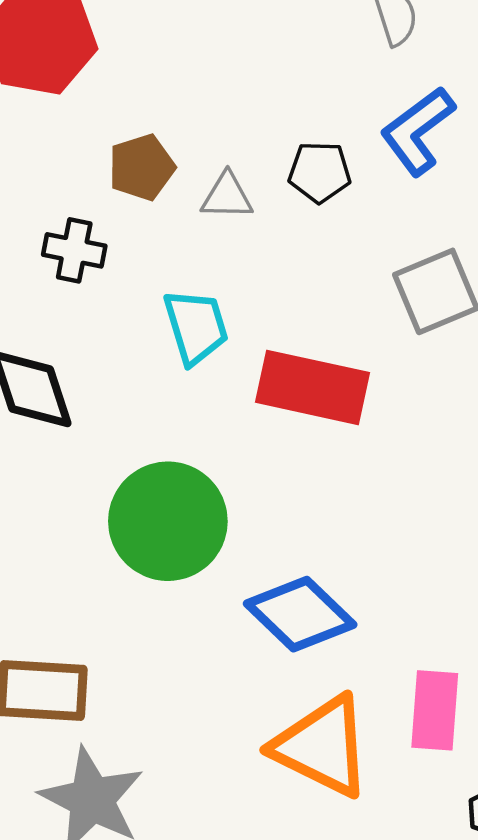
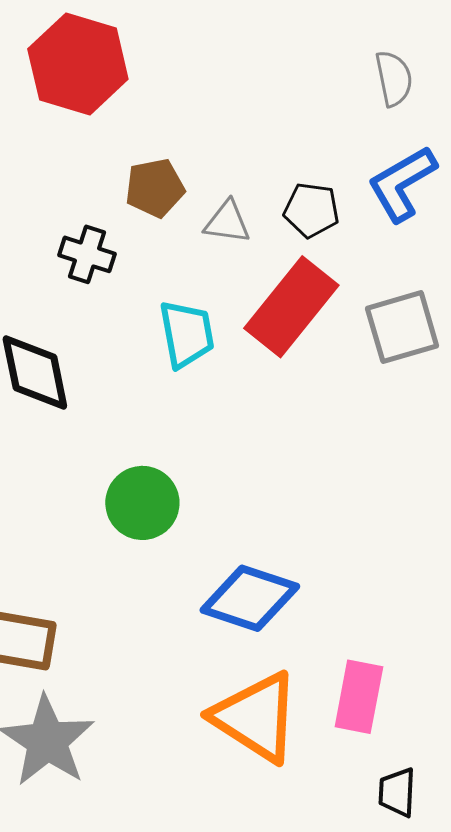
red rectangle: (313, 387) -> (291, 307), moved, turned -70
green circle: (168, 521) -> (142, 503), size x0.7
blue diamond: (300, 614) -> (250, 598), turned -32

